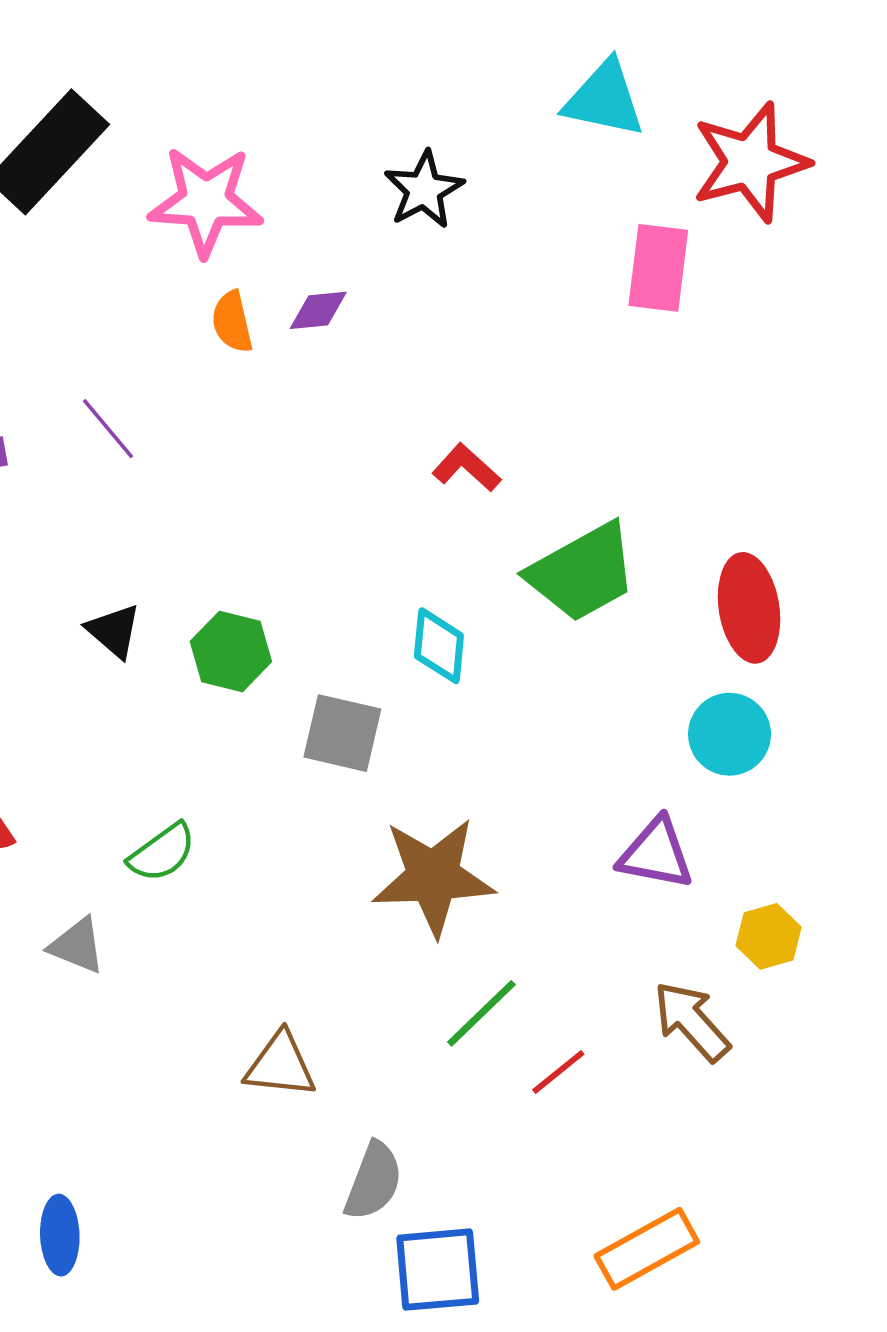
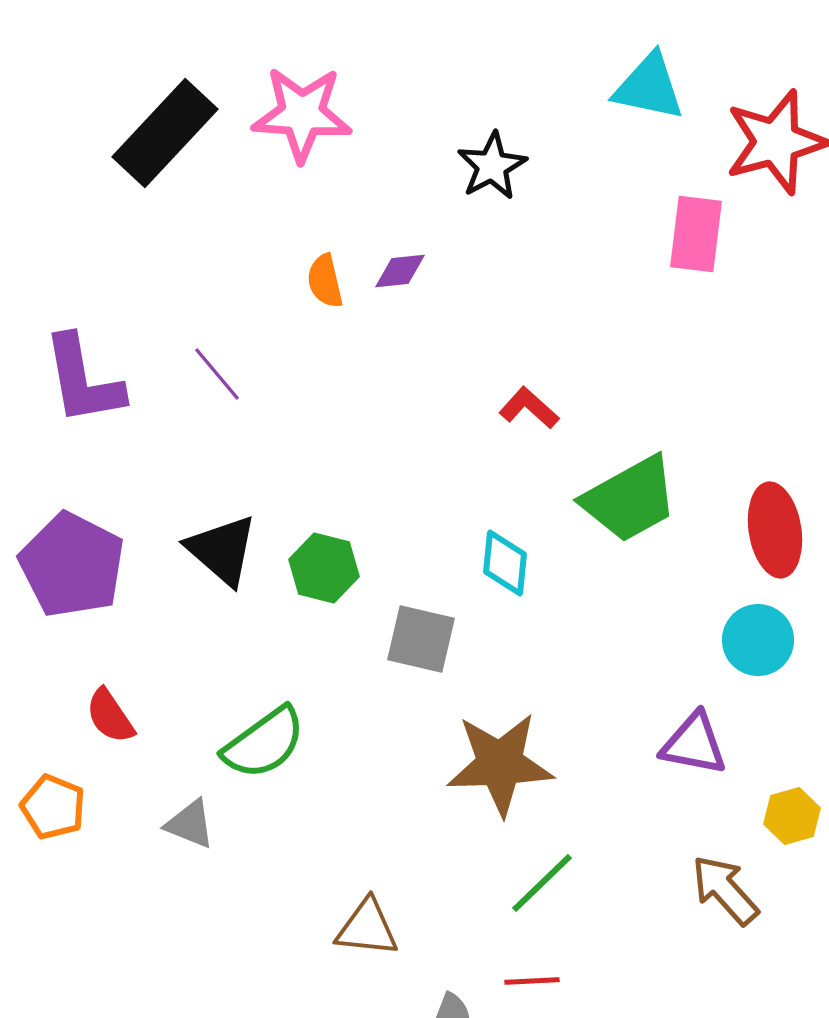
pink star: (206, 201) -> (302, 114), moved
black triangle: (114, 631) -> (222, 550), size x1.5
green semicircle: (162, 853) -> (264, 743), size x1.4
red line: (558, 1072) -> (532, 981), moved, turned 36

